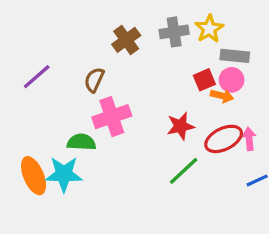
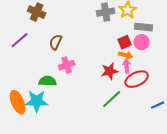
brown cross: (126, 40) -> (37, 12), moved, turned -30
orange arrow: (222, 96) -> (126, 55), moved
pink cross: (112, 117) -> (67, 65), size x0.7
pink arrow: (249, 139) -> (127, 66), moved

